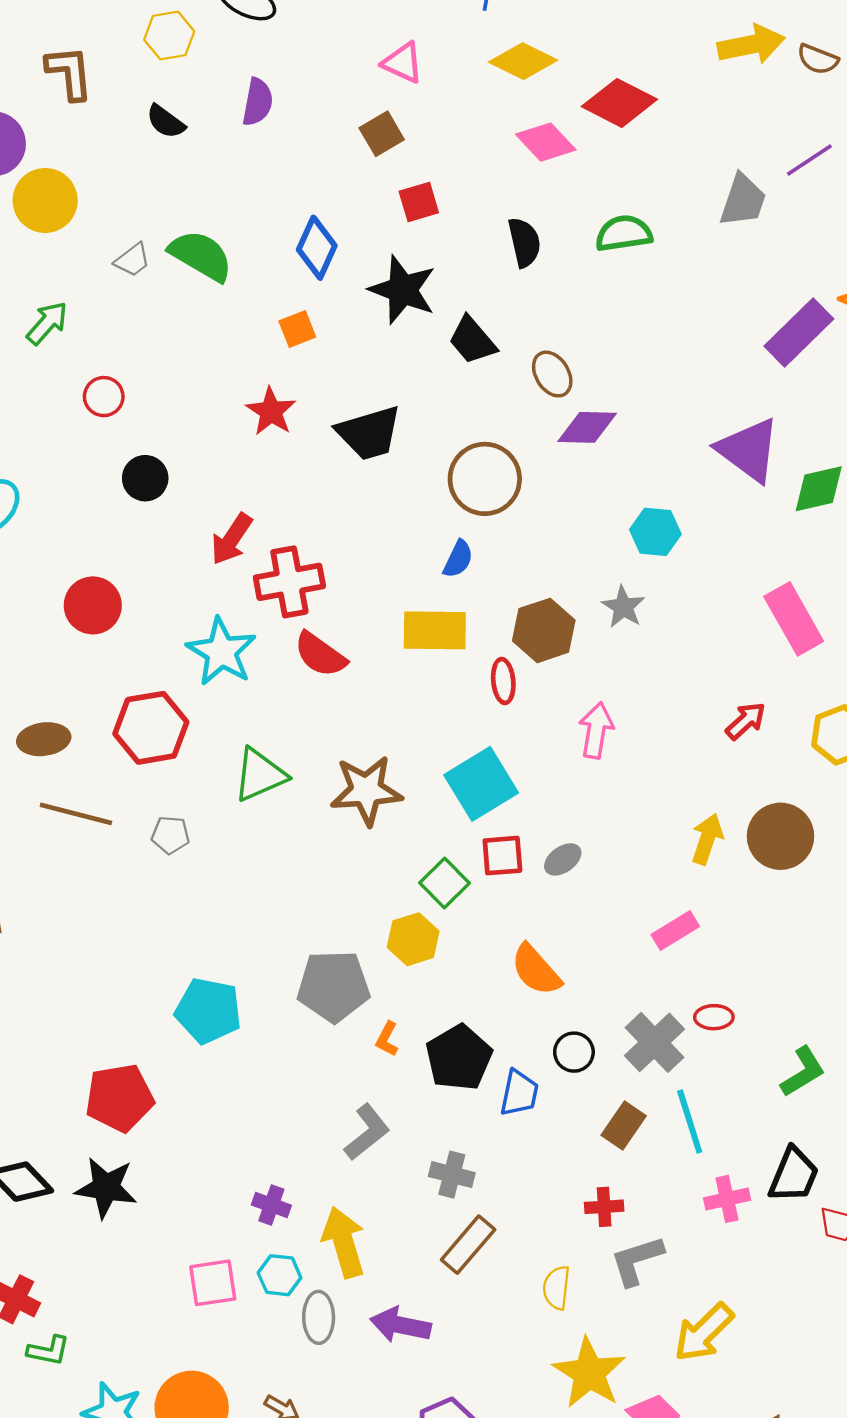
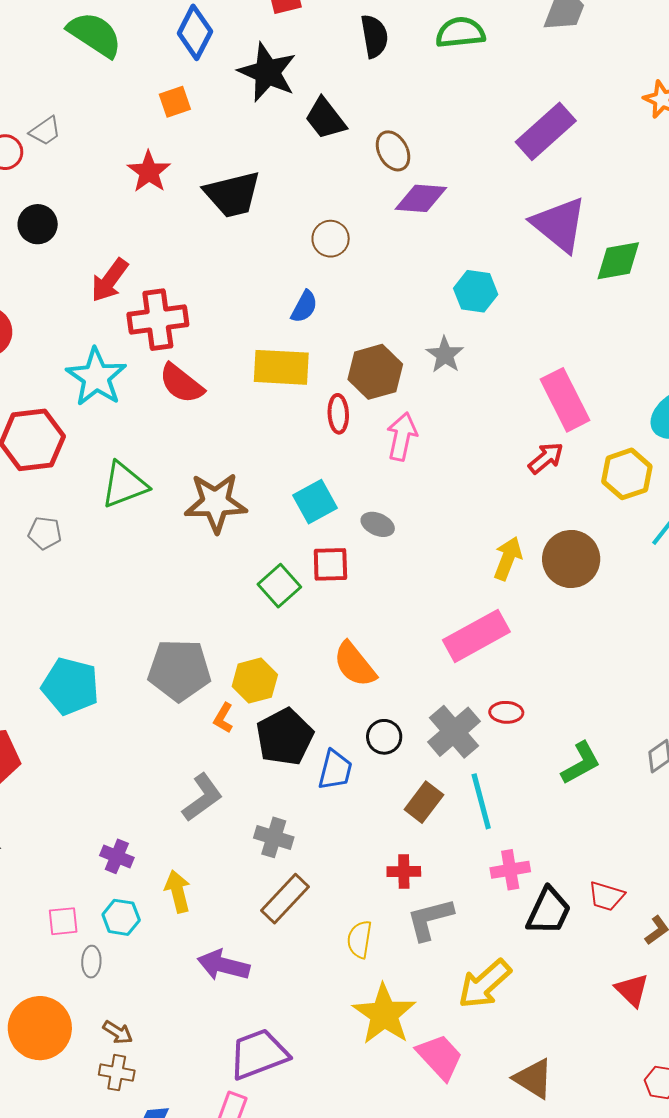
gray trapezoid: (132, 260) -> (45, 131), moved
purple rectangle: (799, 332) -> (546, 131), moved
brown circle: (485, 479) -> (331, 239), size x0.6
pink rectangle: (794, 619) -> (565, 400), moved
pink arrow: (596, 730) -> (402, 436), moved
cyan square: (481, 784) -> (315, 502), size x0.7
gray ellipse: (563, 859) -> (378, 524), moved, turned 56
pink rectangle: (675, 930) -> (476, 636), size x1.6
yellow hexagon: (413, 939) -> (255, 681), moved
black trapezoid: (794, 1175) -> (549, 911), moved
yellow arrow: (344, 1242) -> (178, 891), size x0.7
pink square: (213, 1283) -> (63, 921), size x0.7
gray ellipse: (319, 1317) -> (91, 962), moved, size x0.7

